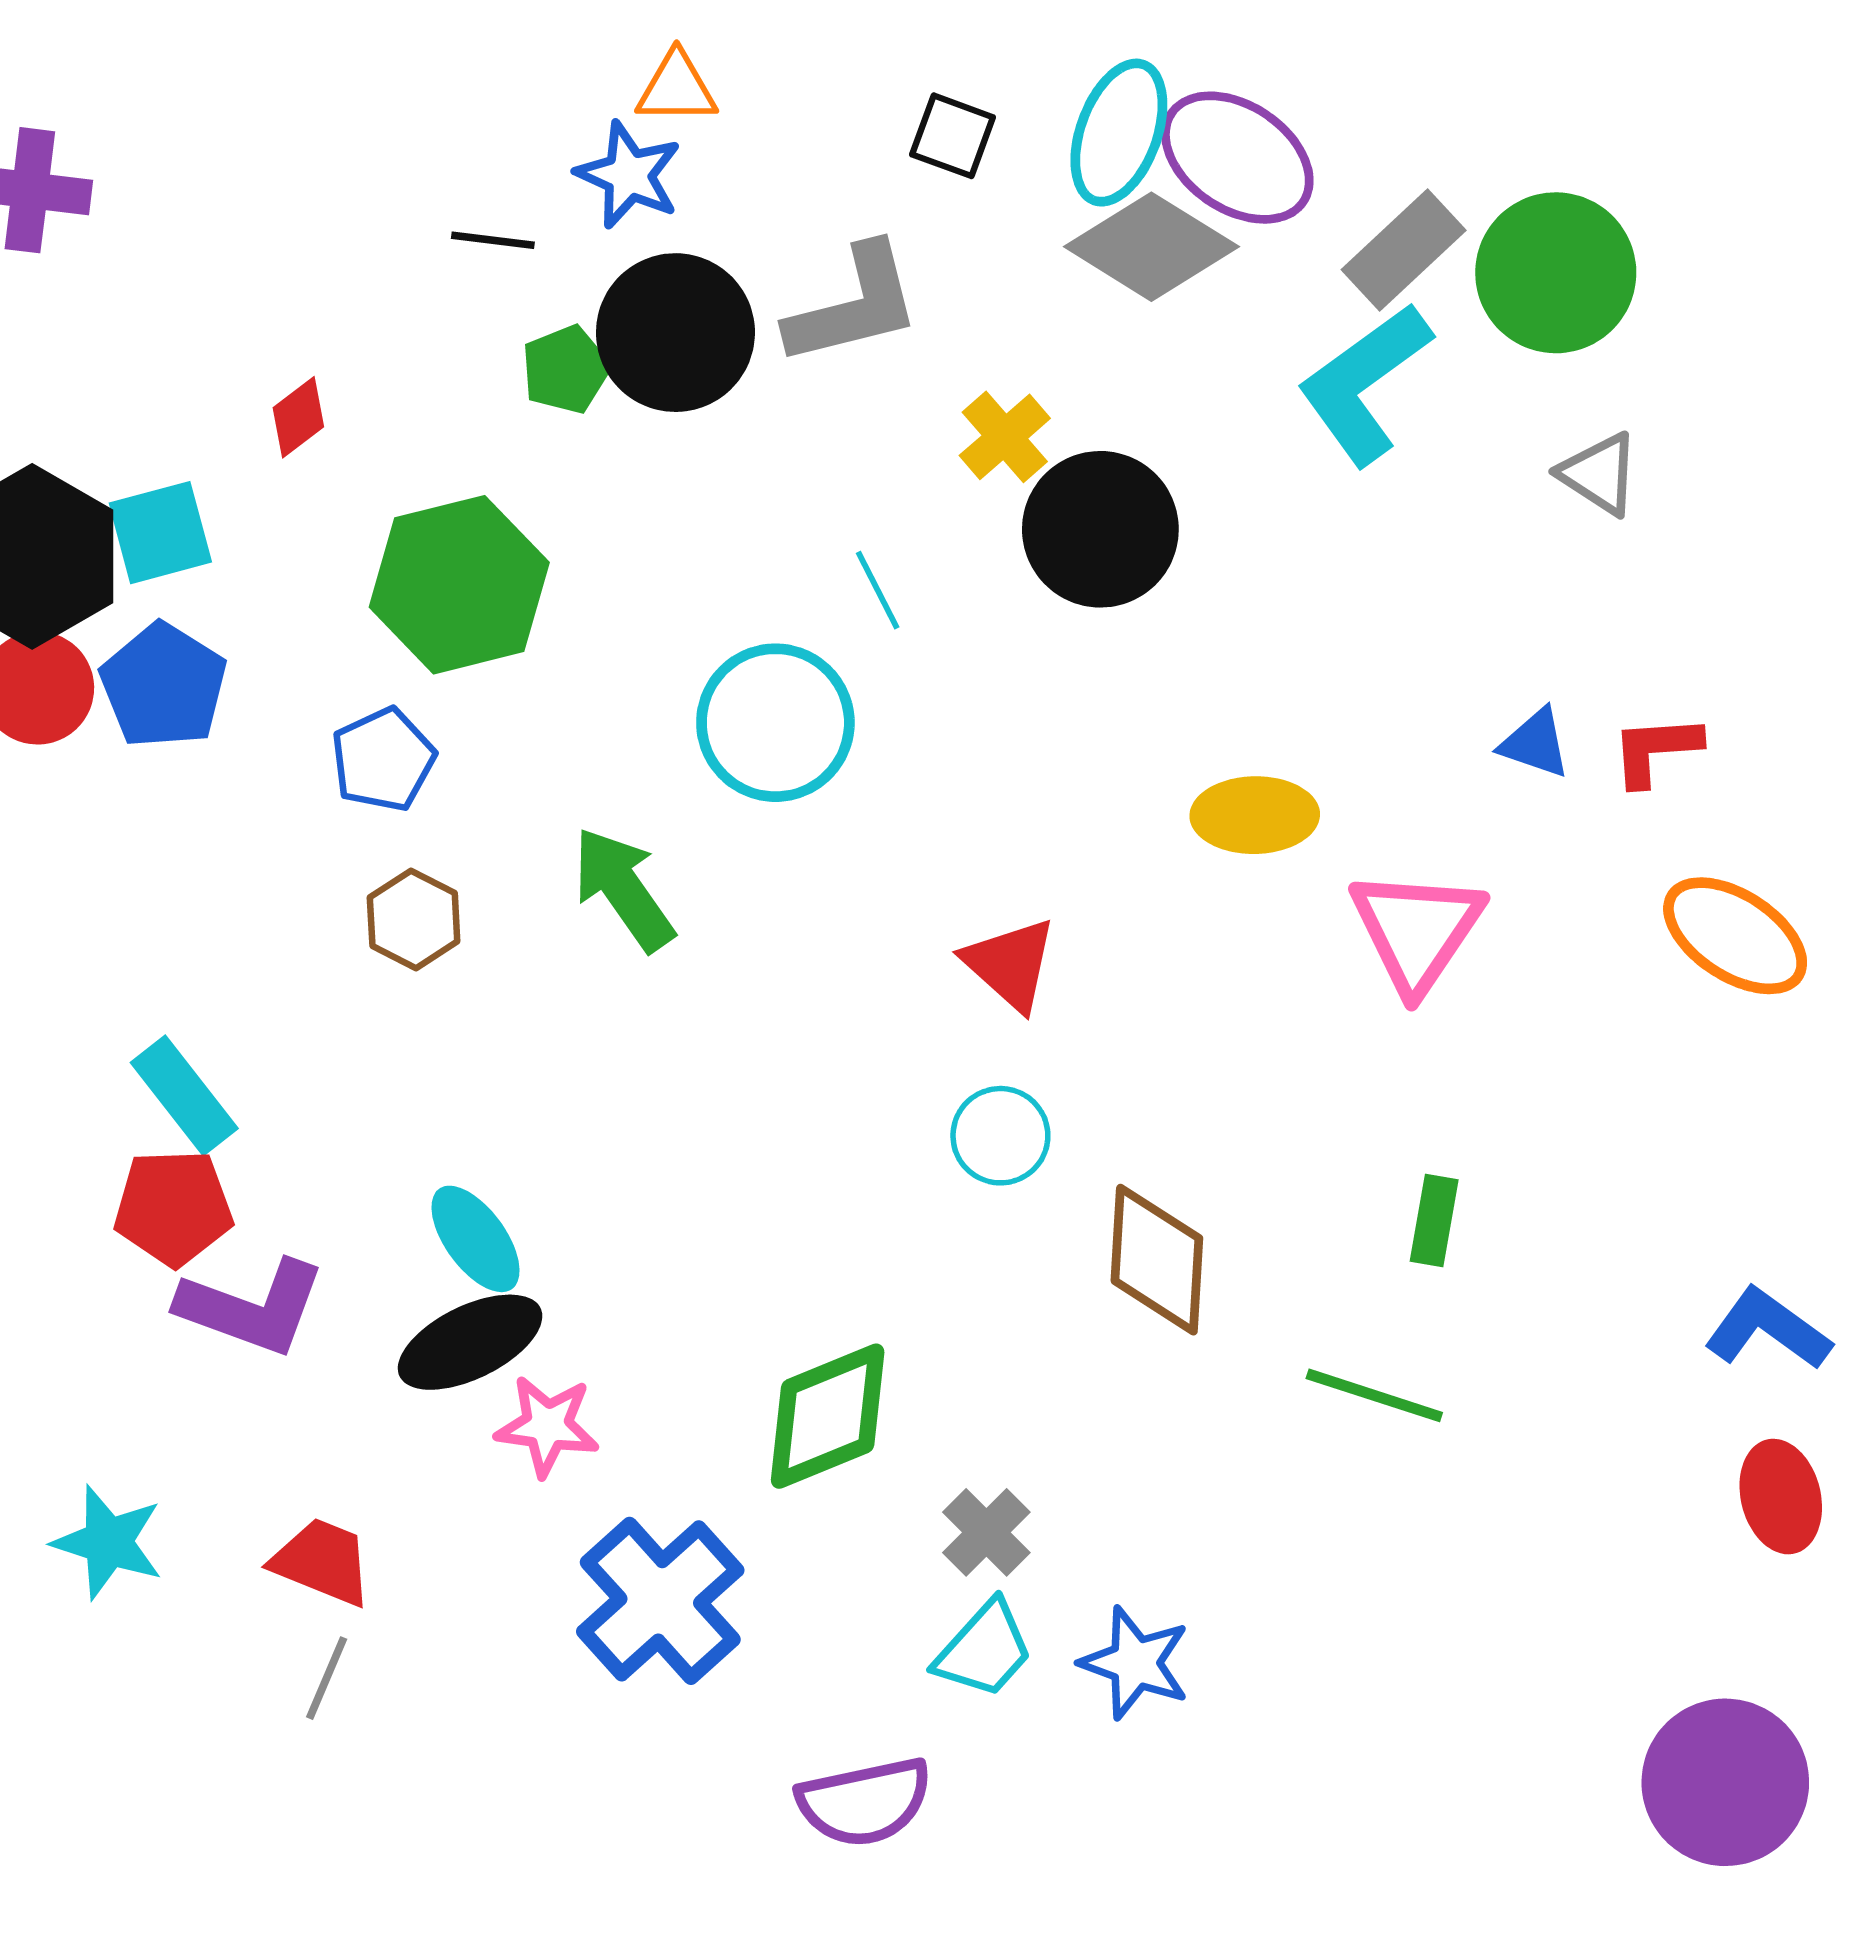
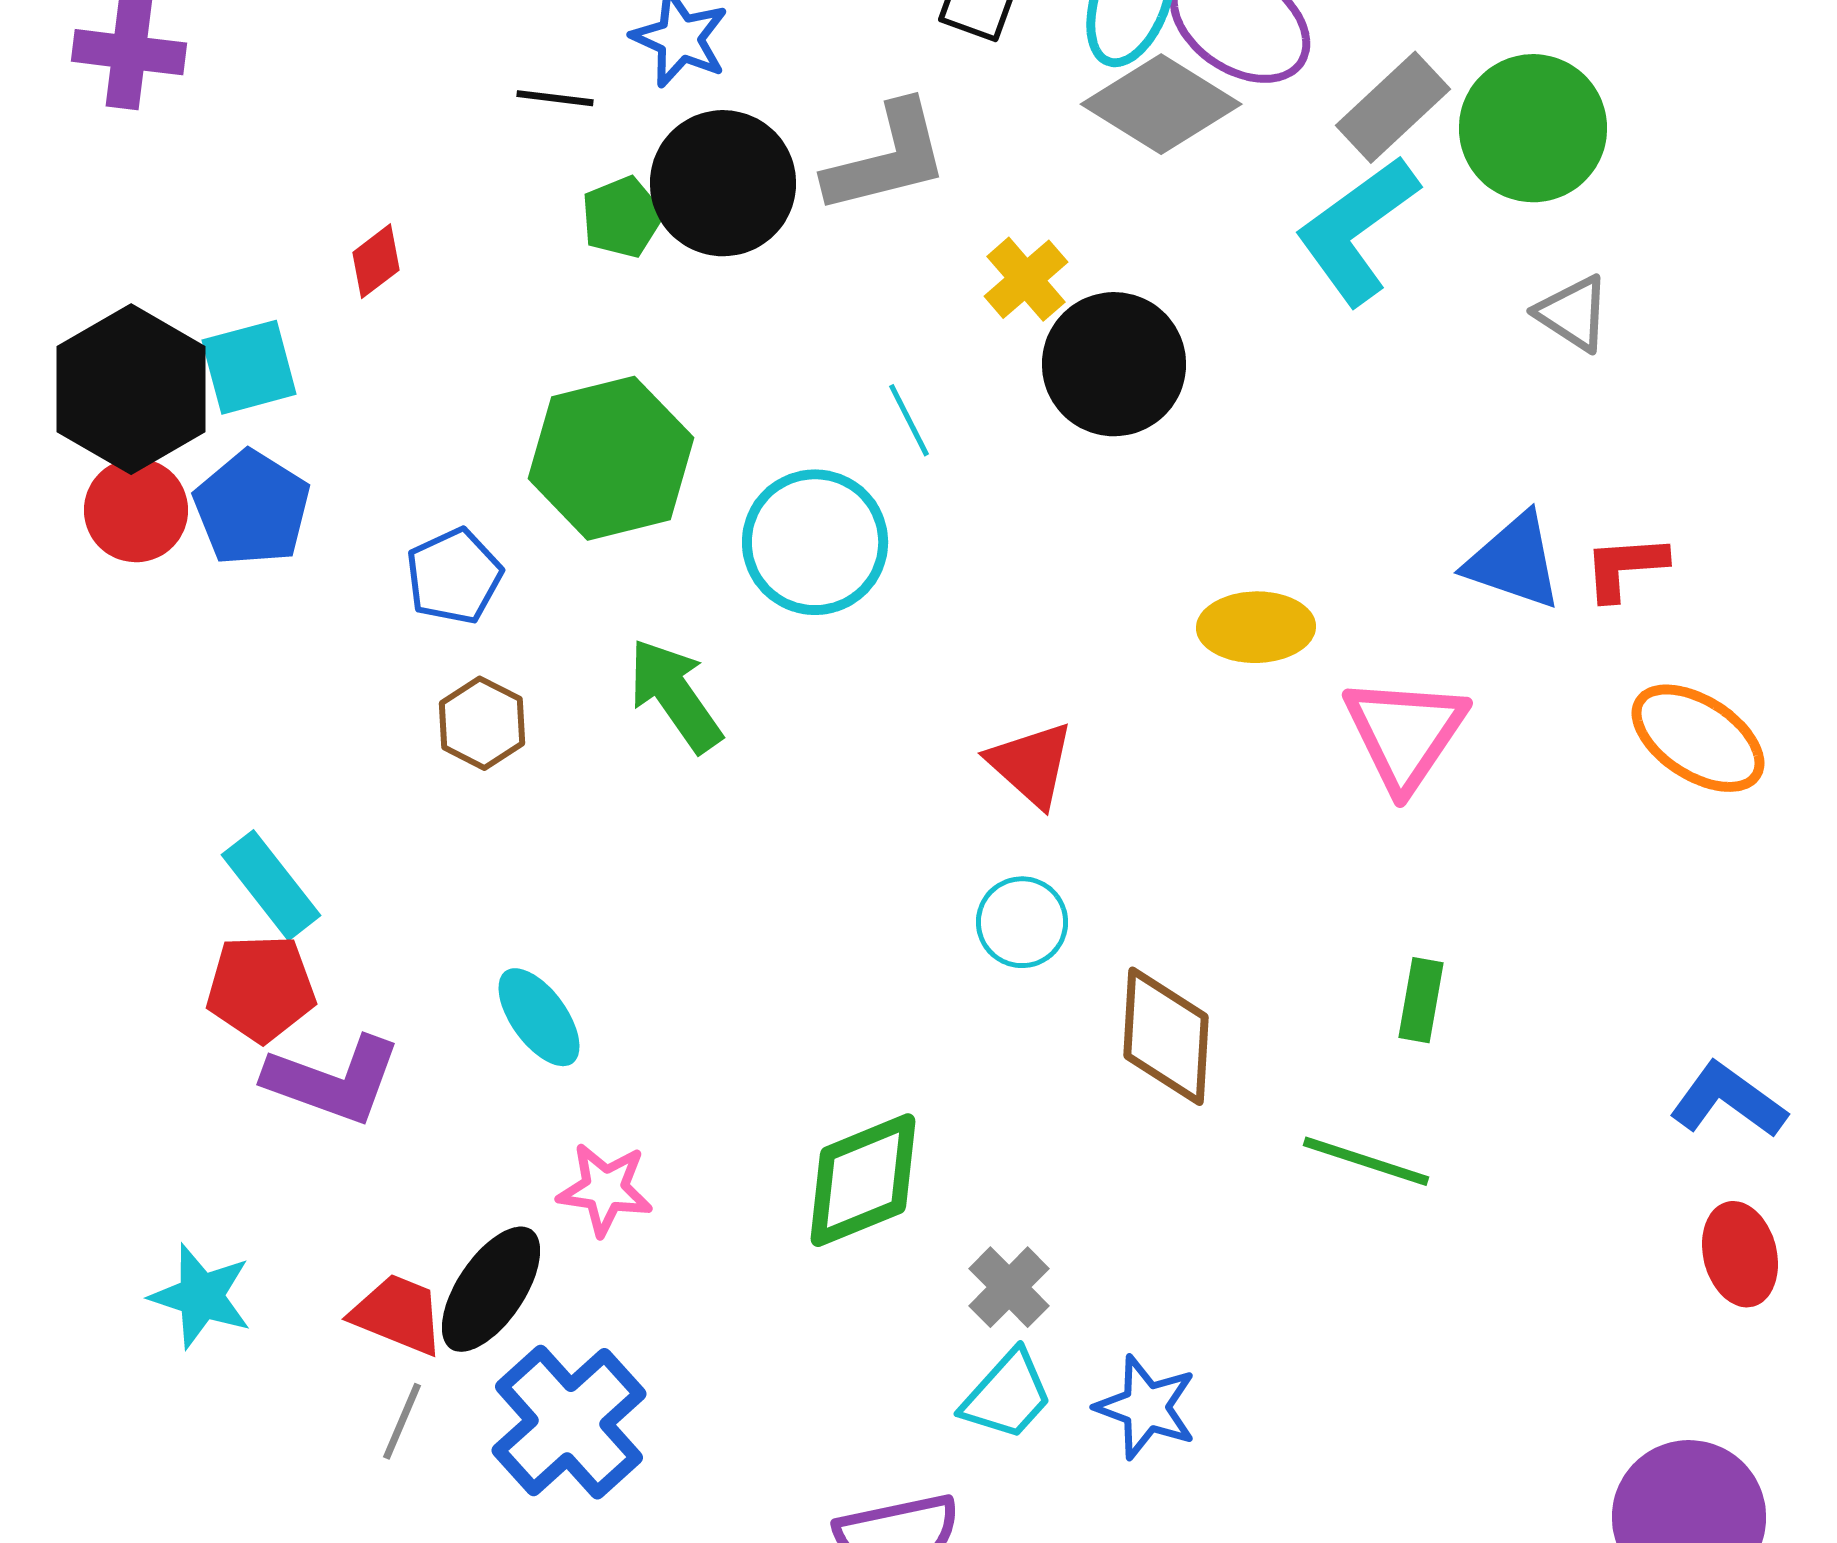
green hexagon: (459, 585) -> (611, 458), moved
blue triangle: (1535, 743) -> (1514, 561), size x1.5
black ellipse: (470, 1342) -> (491, 1289), moved, turned -30
blue cross: (660, 1601) -> (569, 1422), moved

